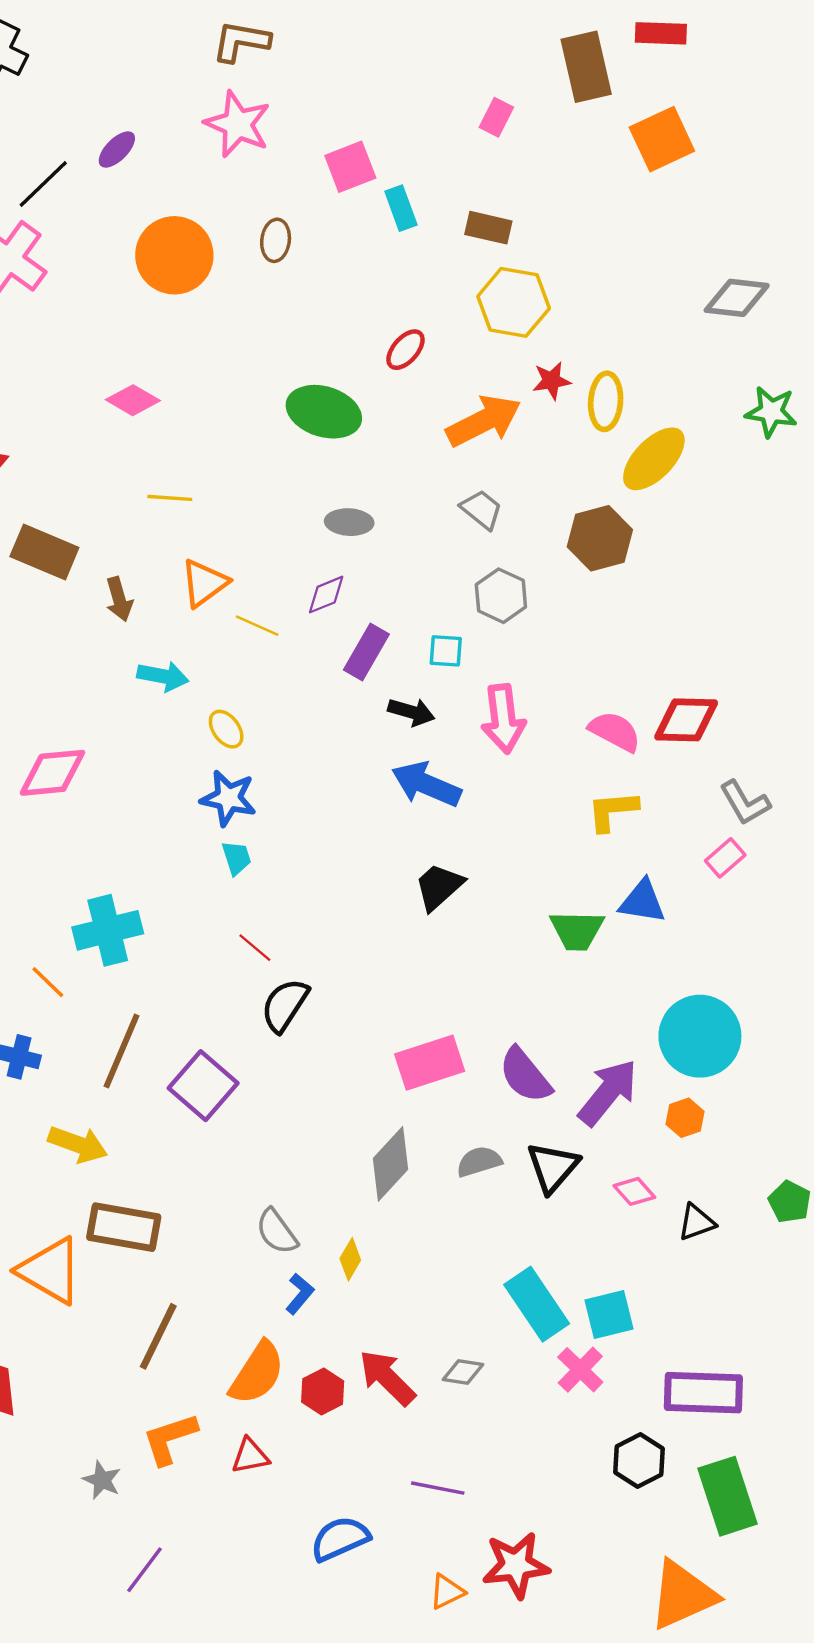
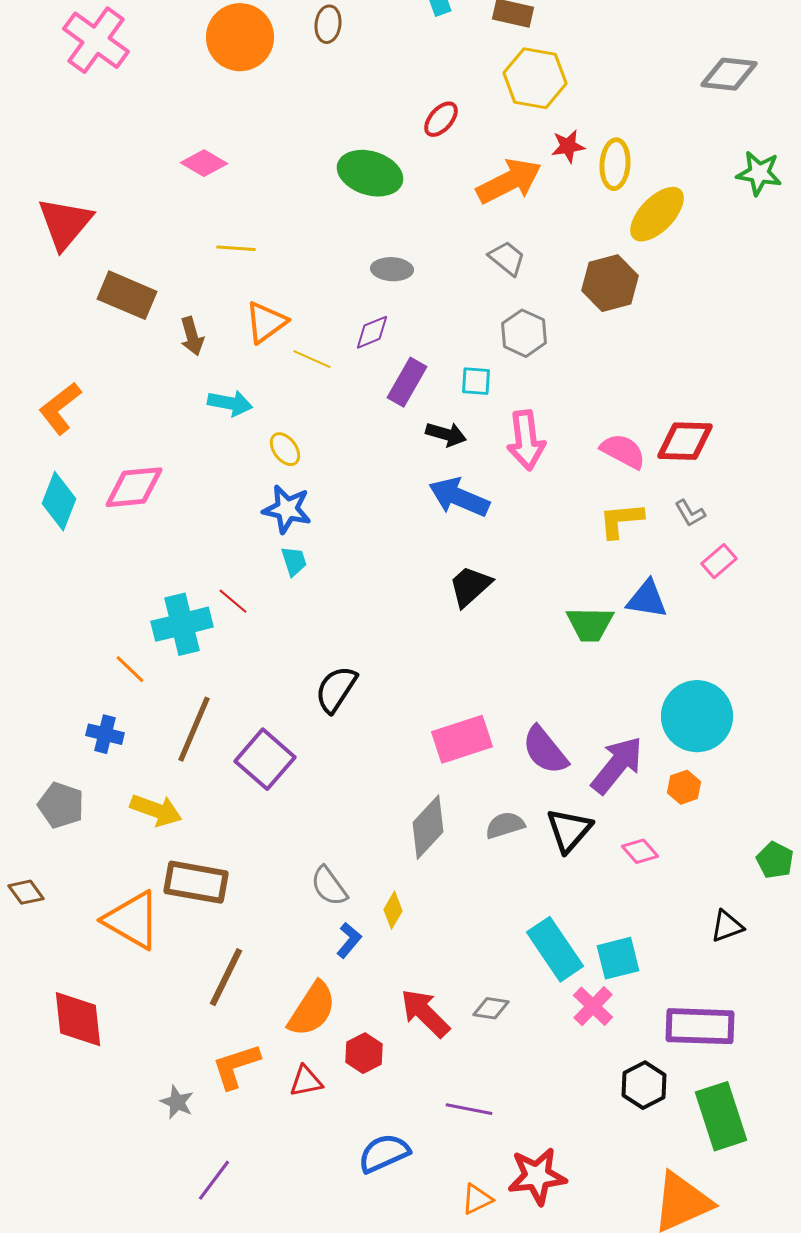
gray L-shape: (745, 803) -> (690, 513), moved, size x0.7
red line: (255, 948) -> (233, 601), moved
black triangle: (696, 1222) -> (727, 926), moved
red hexagon: (323, 1391) -> (364, 1053), moved

